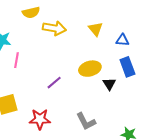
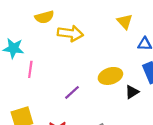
yellow triangle: (96, 29) -> (125, 22), moved
black triangle: (109, 84) -> (132, 92), turned 32

